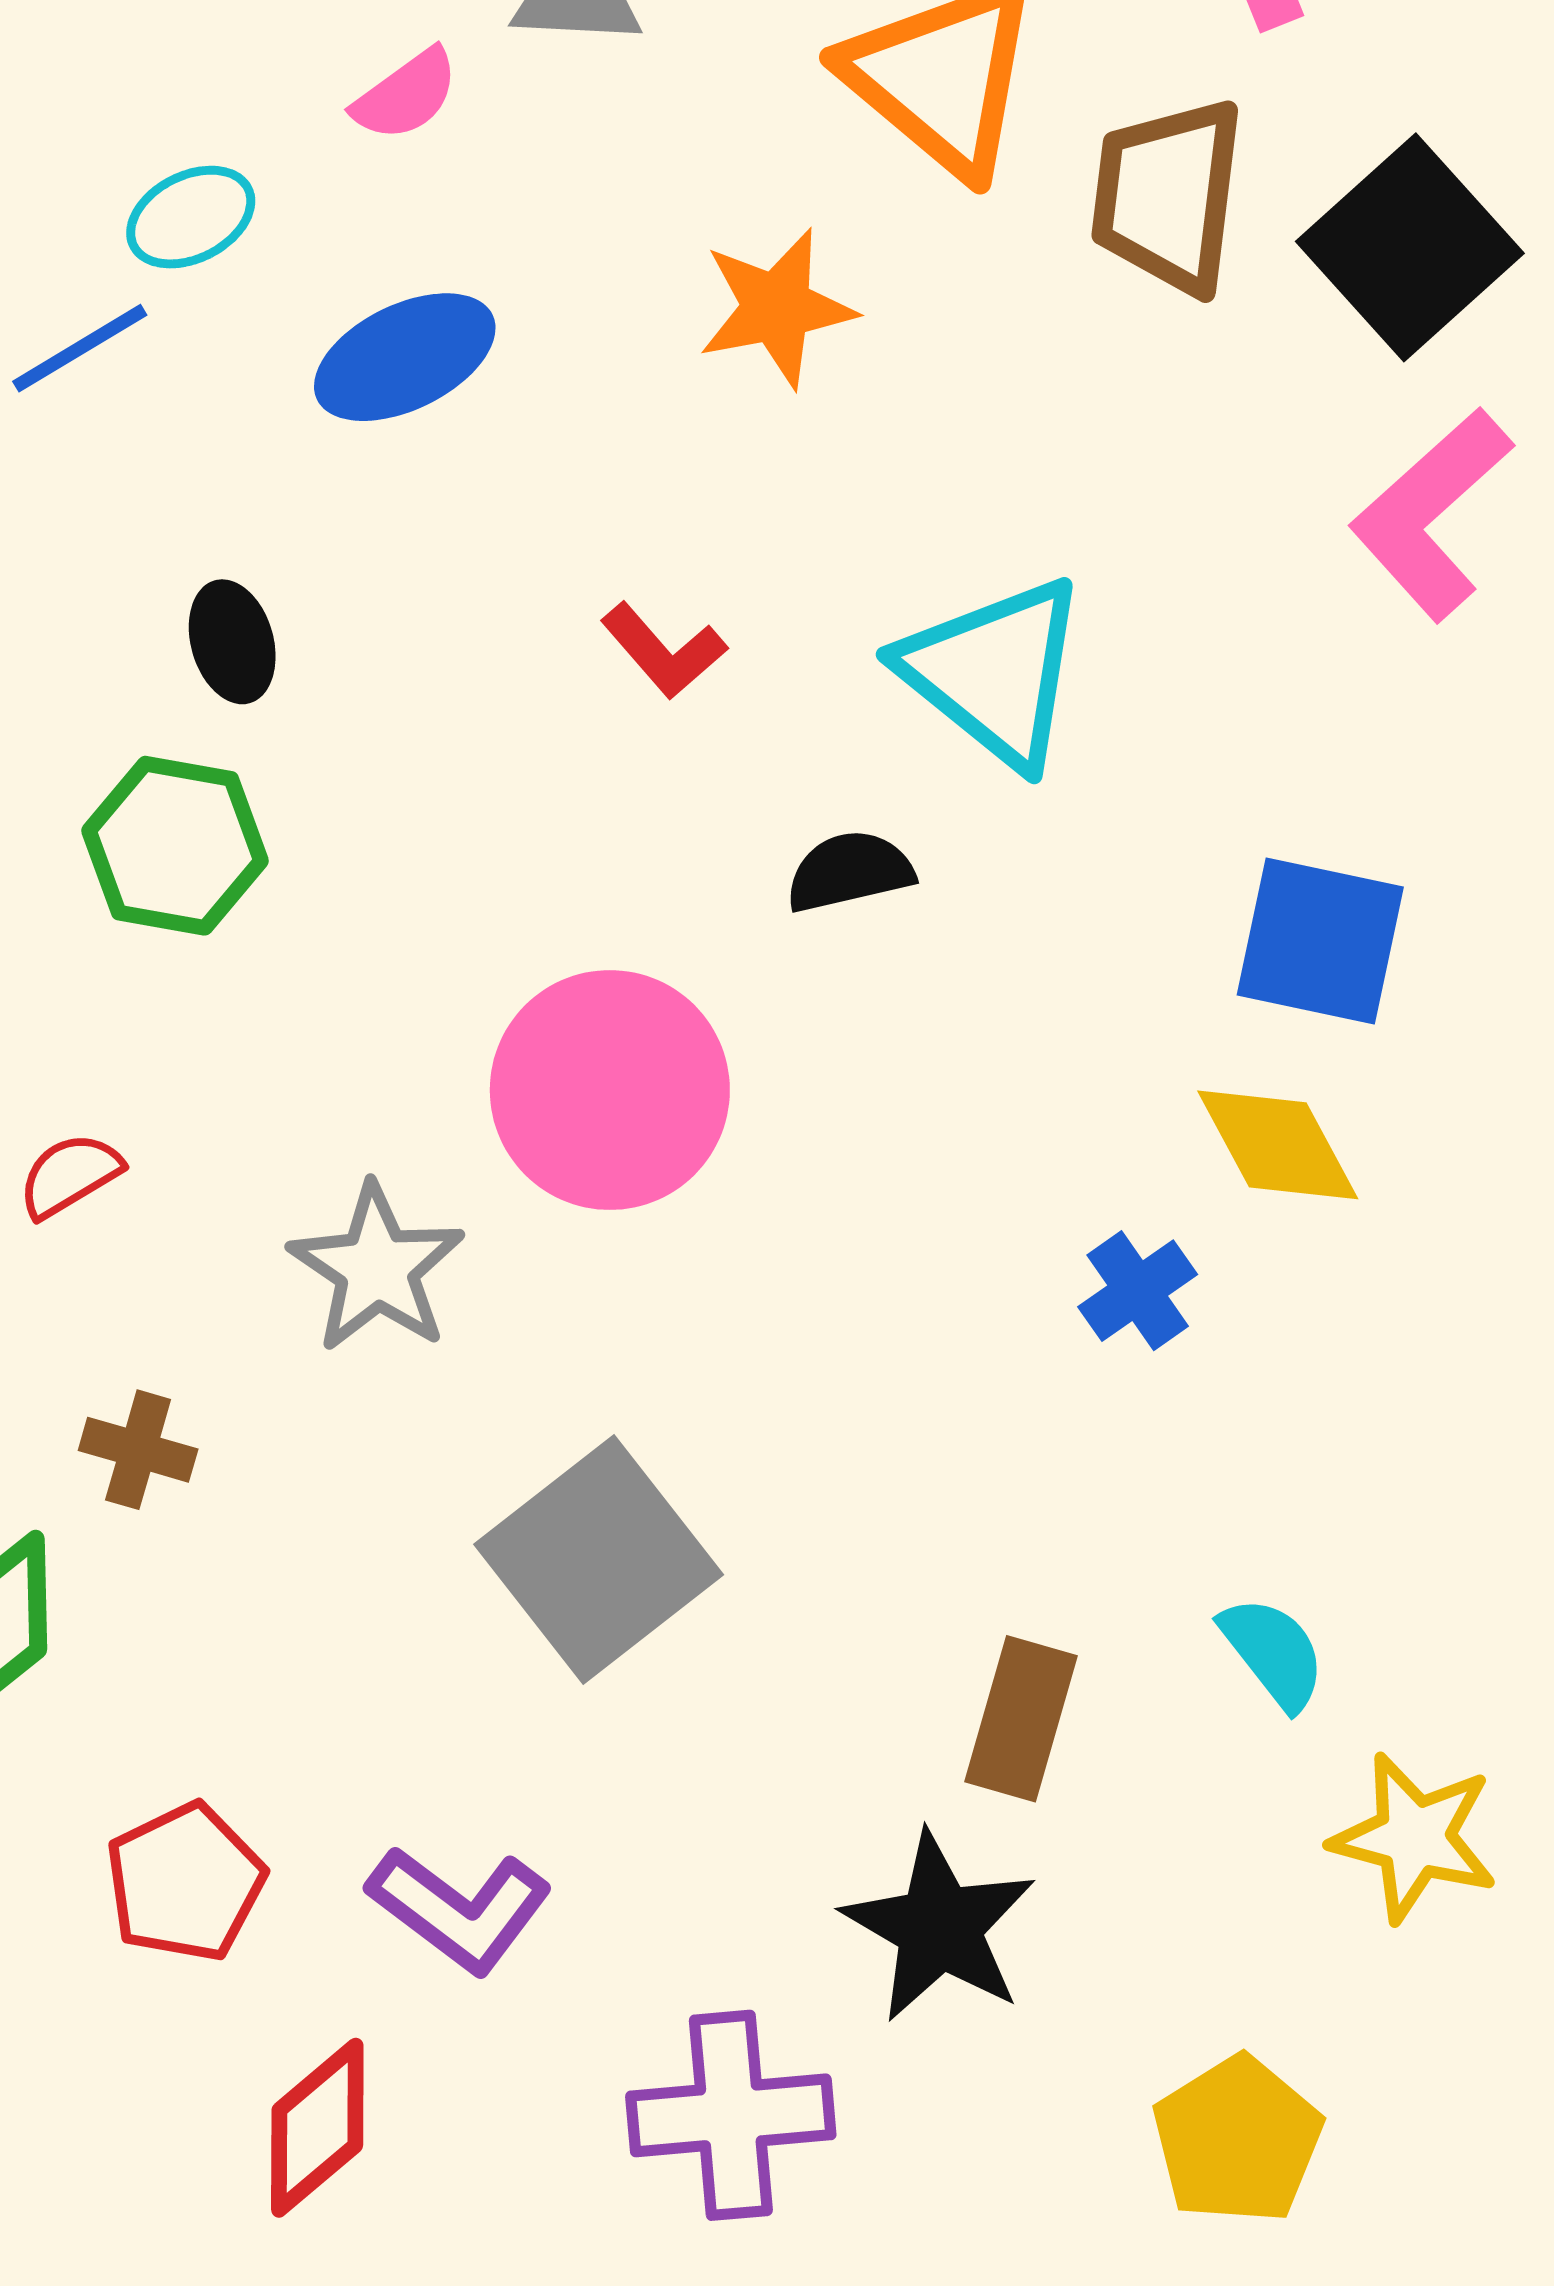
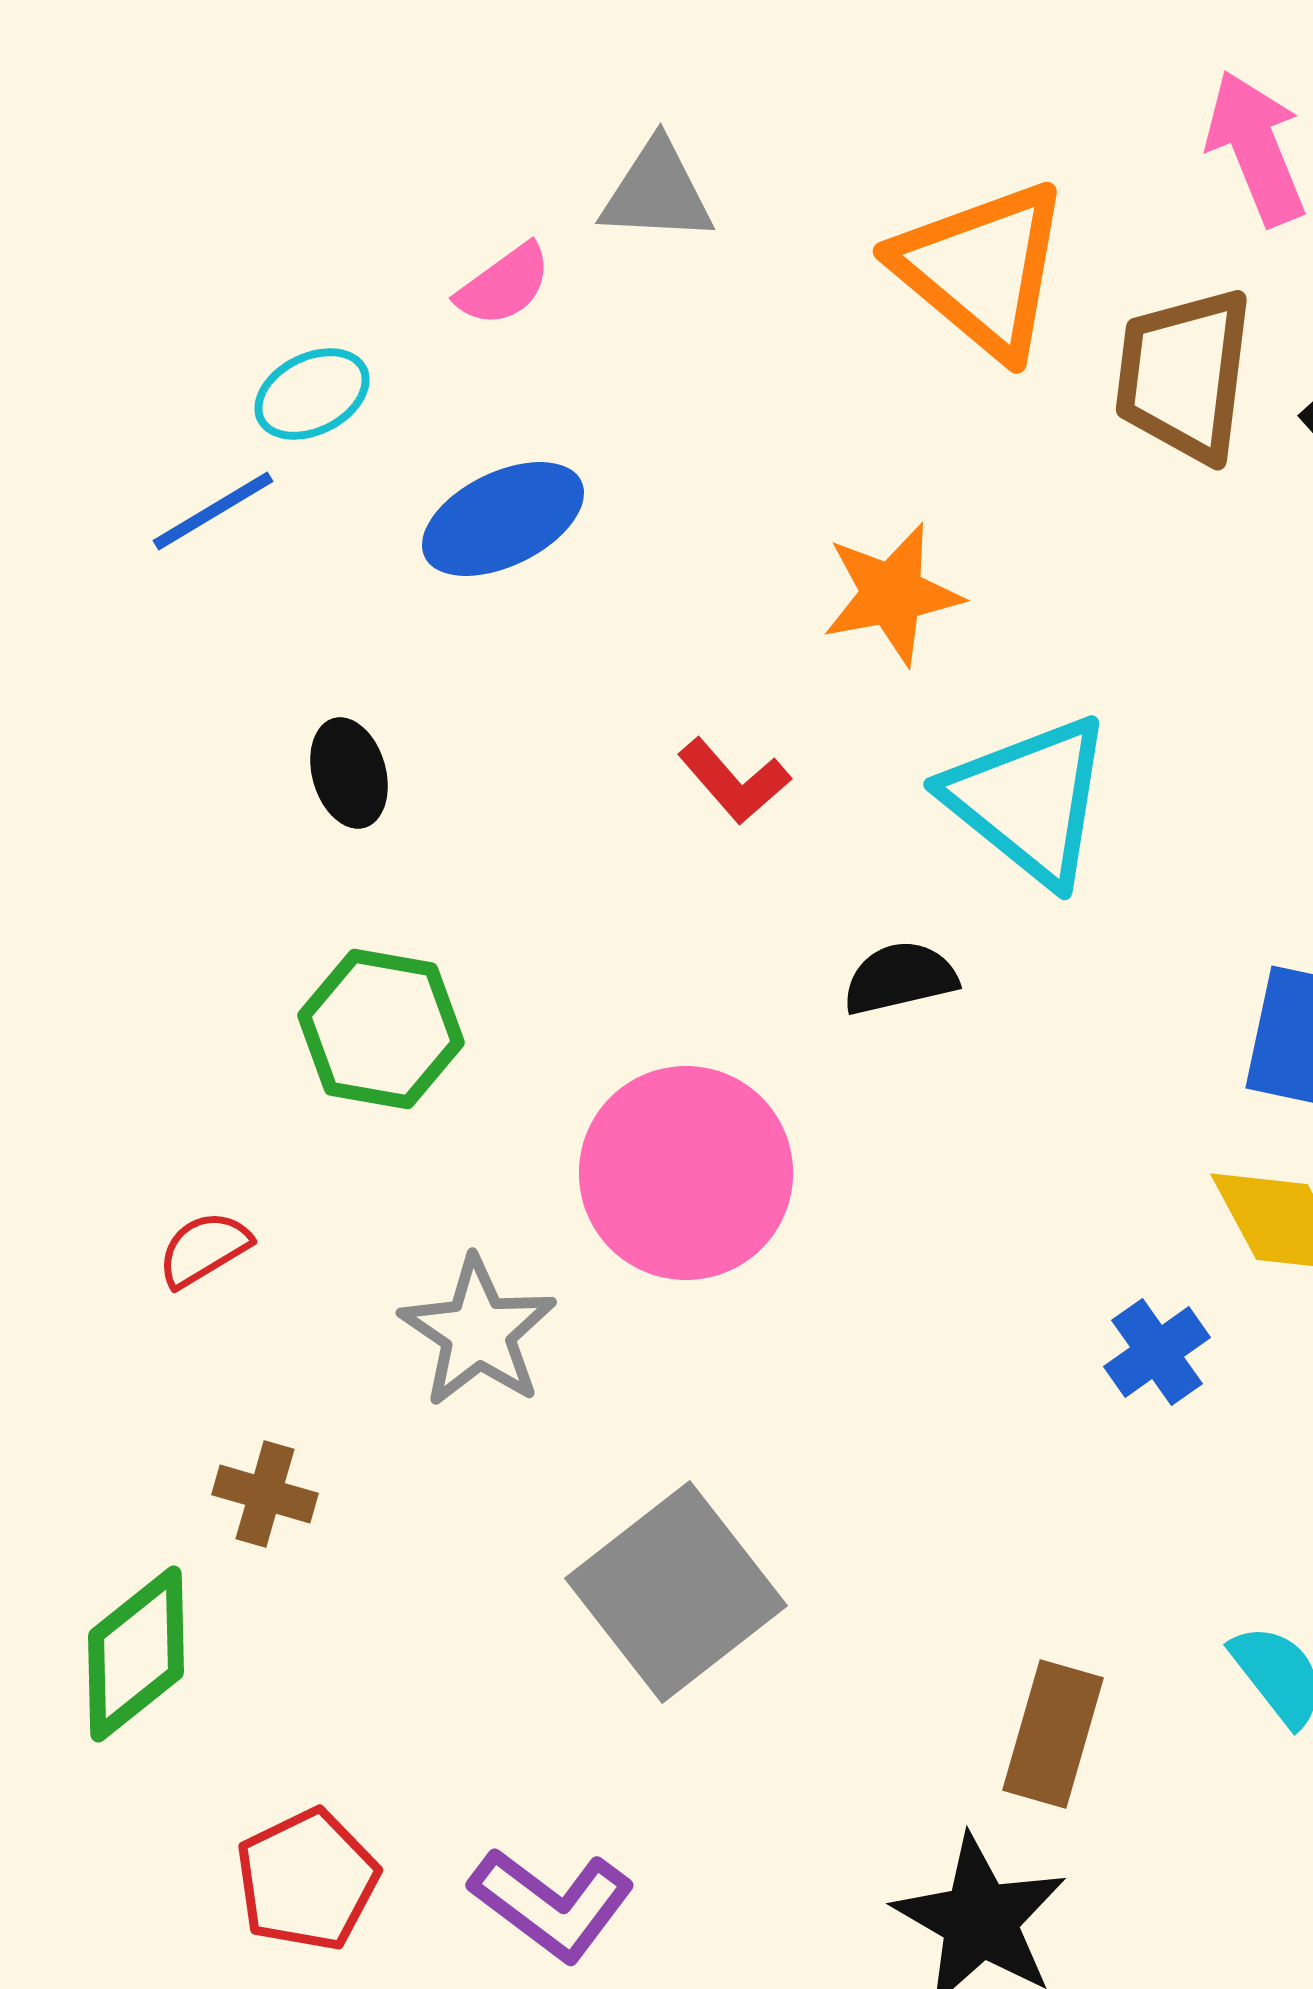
orange star: (777, 308) -> (892, 594), moved
green hexagon: (175, 846) -> (381, 1029), moved

